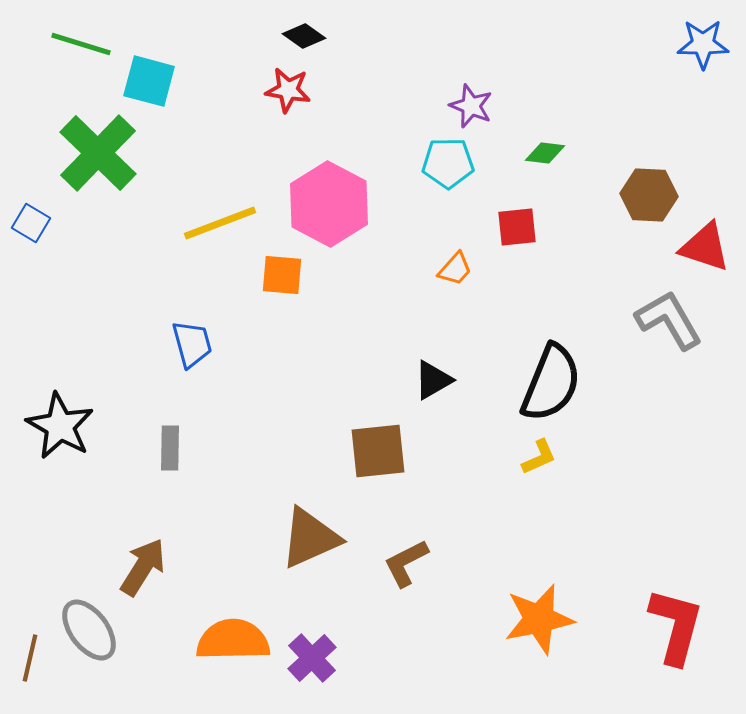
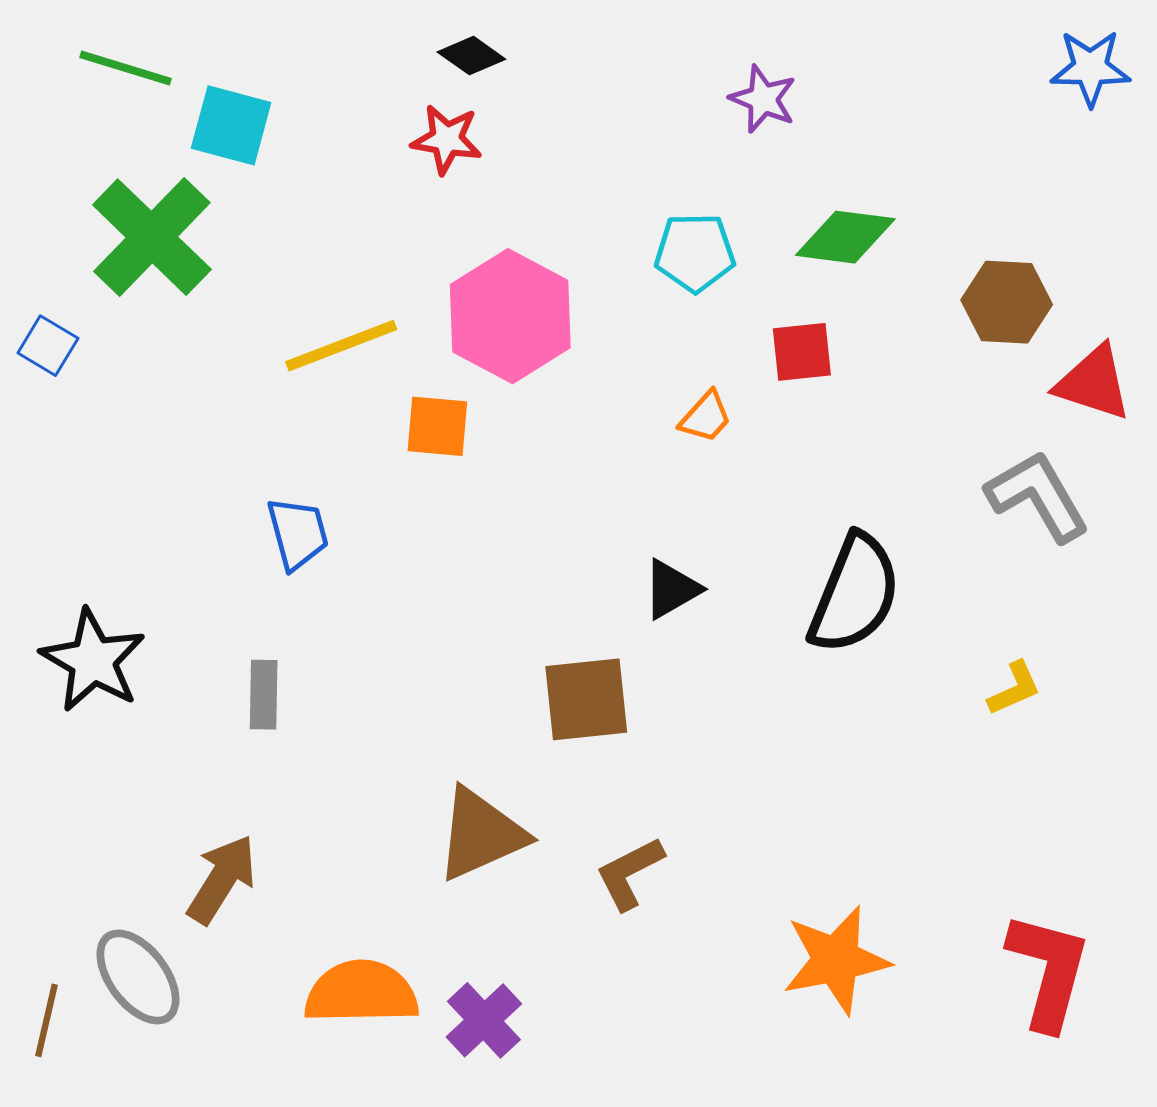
purple star: (471, 106) -> (763, 99), moved
green diamond: (545, 153) -> (845, 237), size x1.6
yellow L-shape: (539, 457) -> (1014, 688), moved

